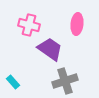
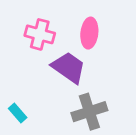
pink ellipse: (77, 24) -> (89, 33), moved

